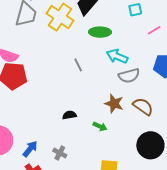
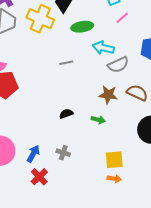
pink line: (154, 30) -> (122, 18), moved
gray line: (78, 65) -> (66, 63), turned -64

